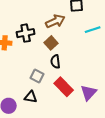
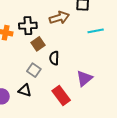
brown square: (51, 43) -> (38, 44), moved
red rectangle: (64, 87) -> (61, 96), moved
purple triangle: (89, 93) -> (84, 78), moved

